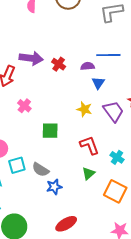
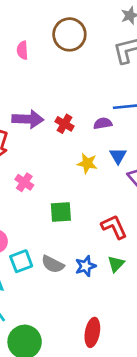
blue triangle: (98, 83) -> (118, 156), moved
yellow star: (84, 109) -> (87, 163), moved
blue star: (54, 187) -> (86, 266), moved
red ellipse: (66, 224) -> (92, 332), turned -45

